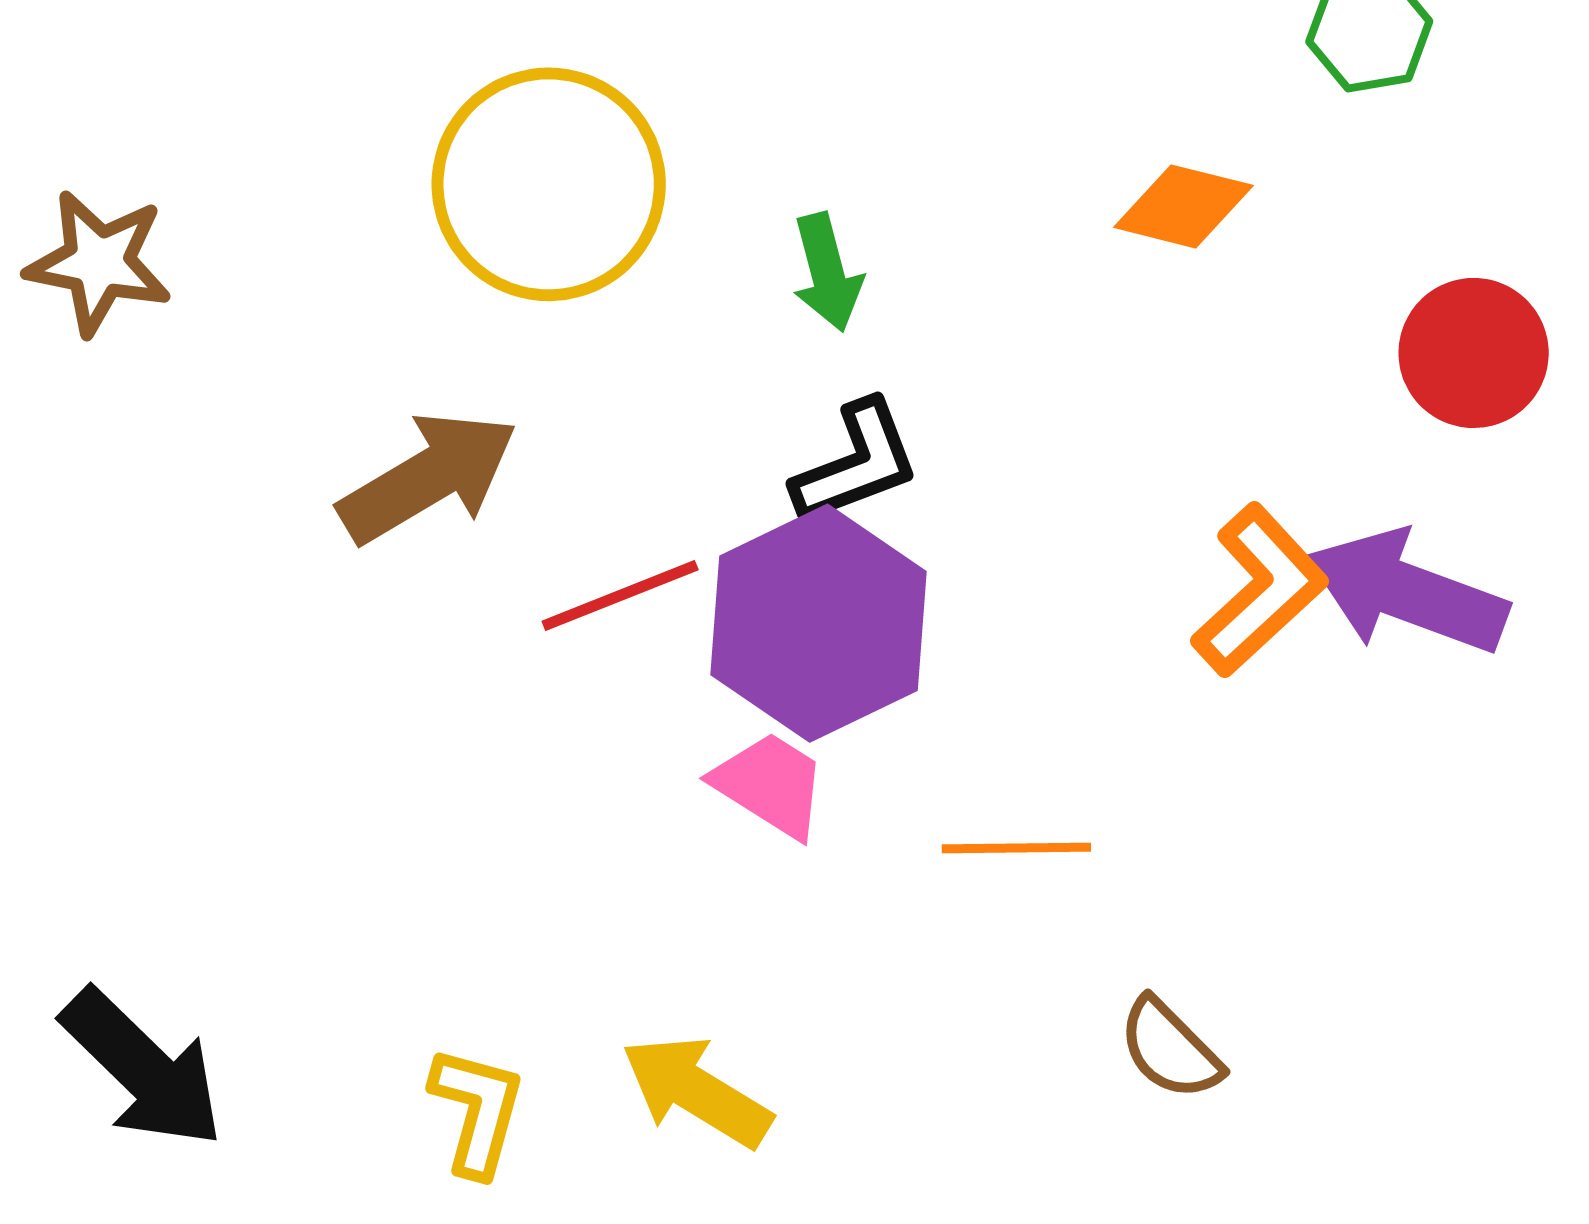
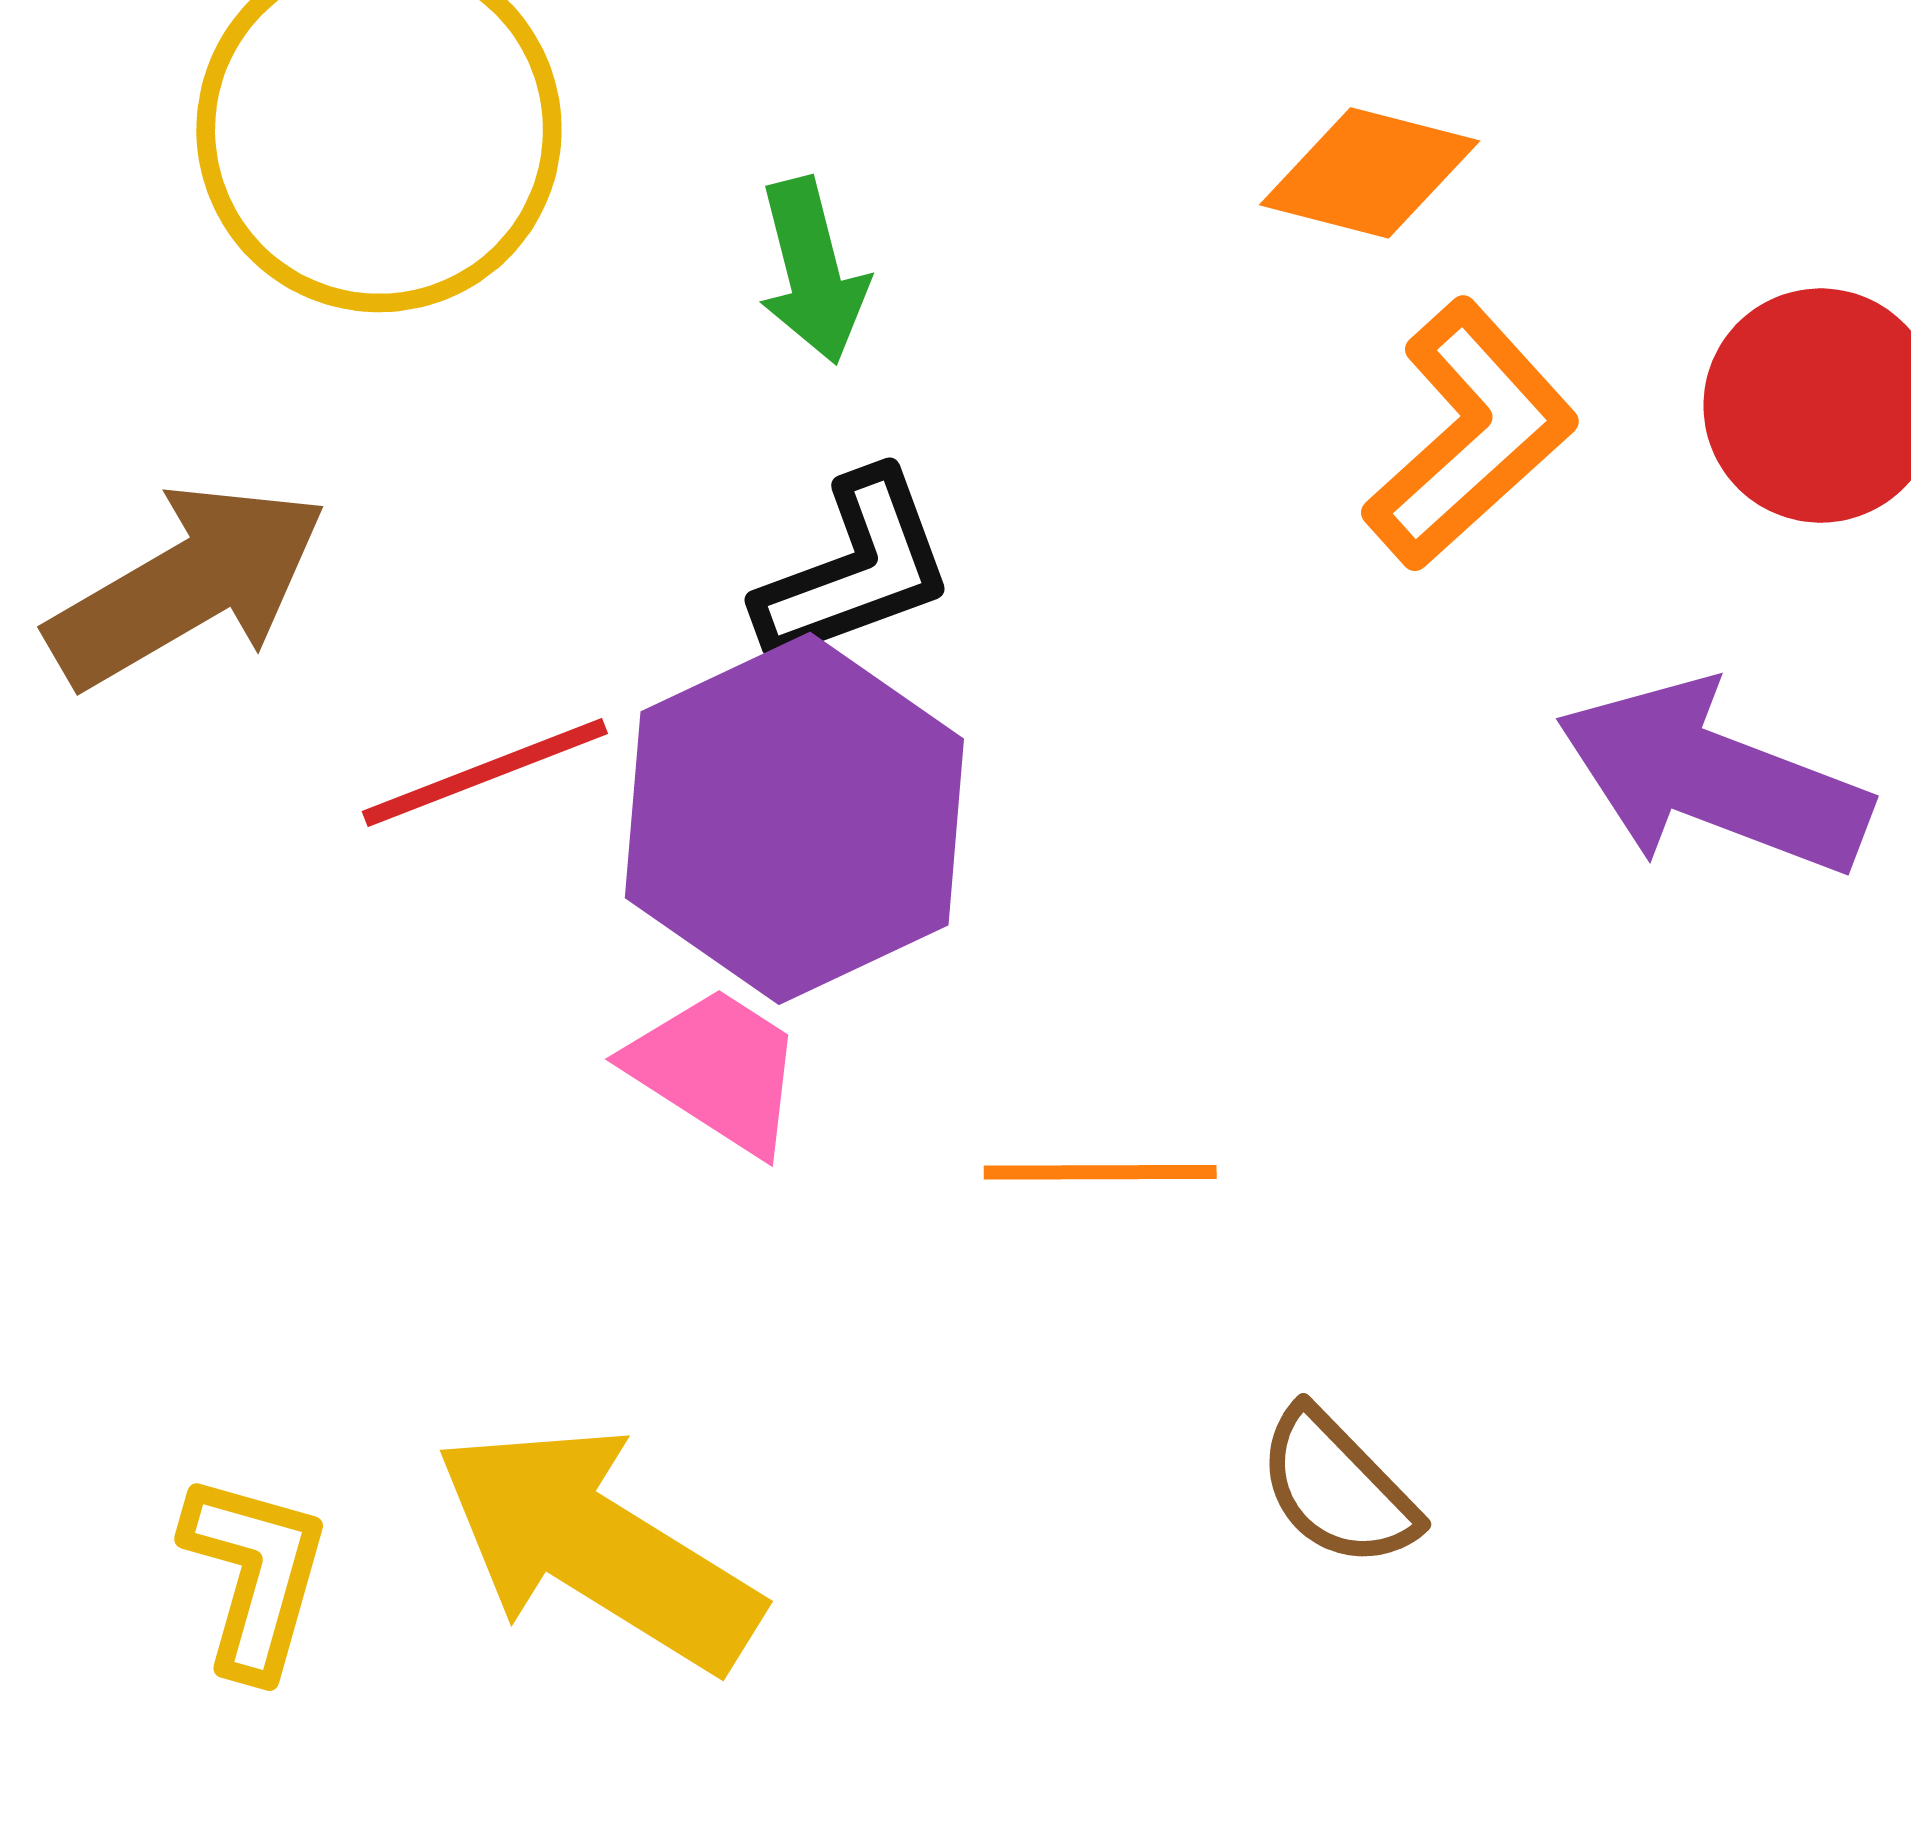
orange L-shape: (1260, 590) -> (1470, 435), moved
yellow arrow: (697, 1091) -> (597, 1548), size x1.4

